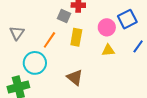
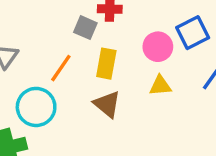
brown triangle: (75, 77) -> (107, 104), moved

